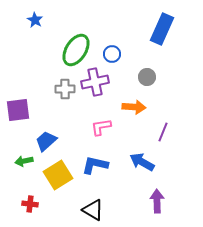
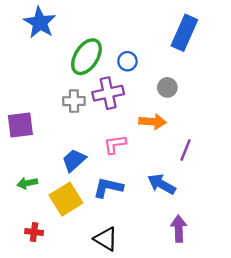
blue star: (35, 20) -> (40, 23), size x1.8
blue trapezoid: (46, 141) -> (74, 160), moved

